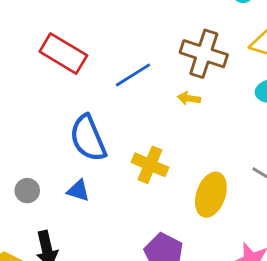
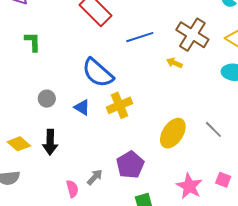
blue semicircle: (88, 138) -> (98, 73), turned -40
yellow cross: (150, 165) -> (119, 105), moved, turned 30

